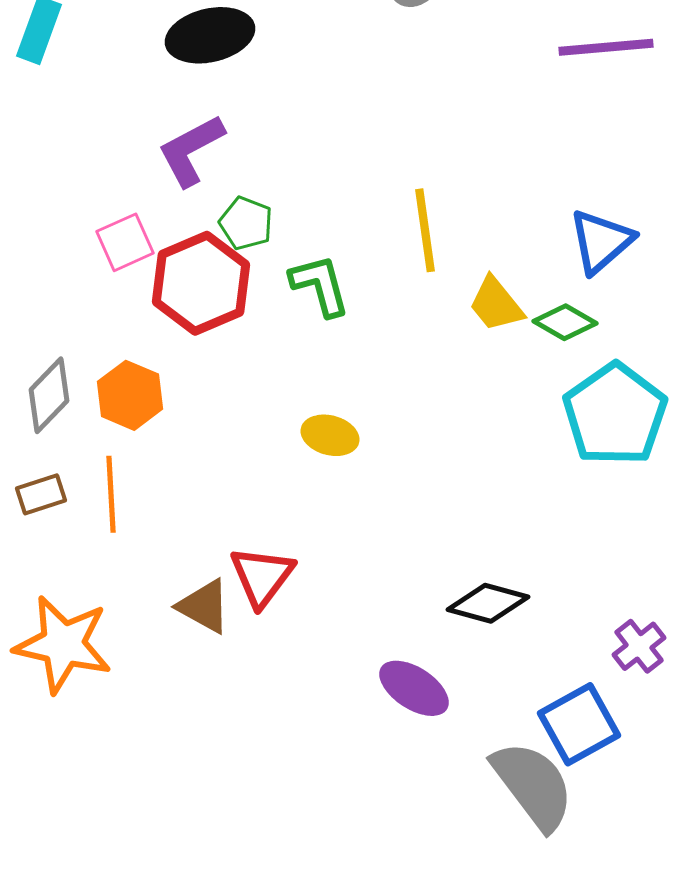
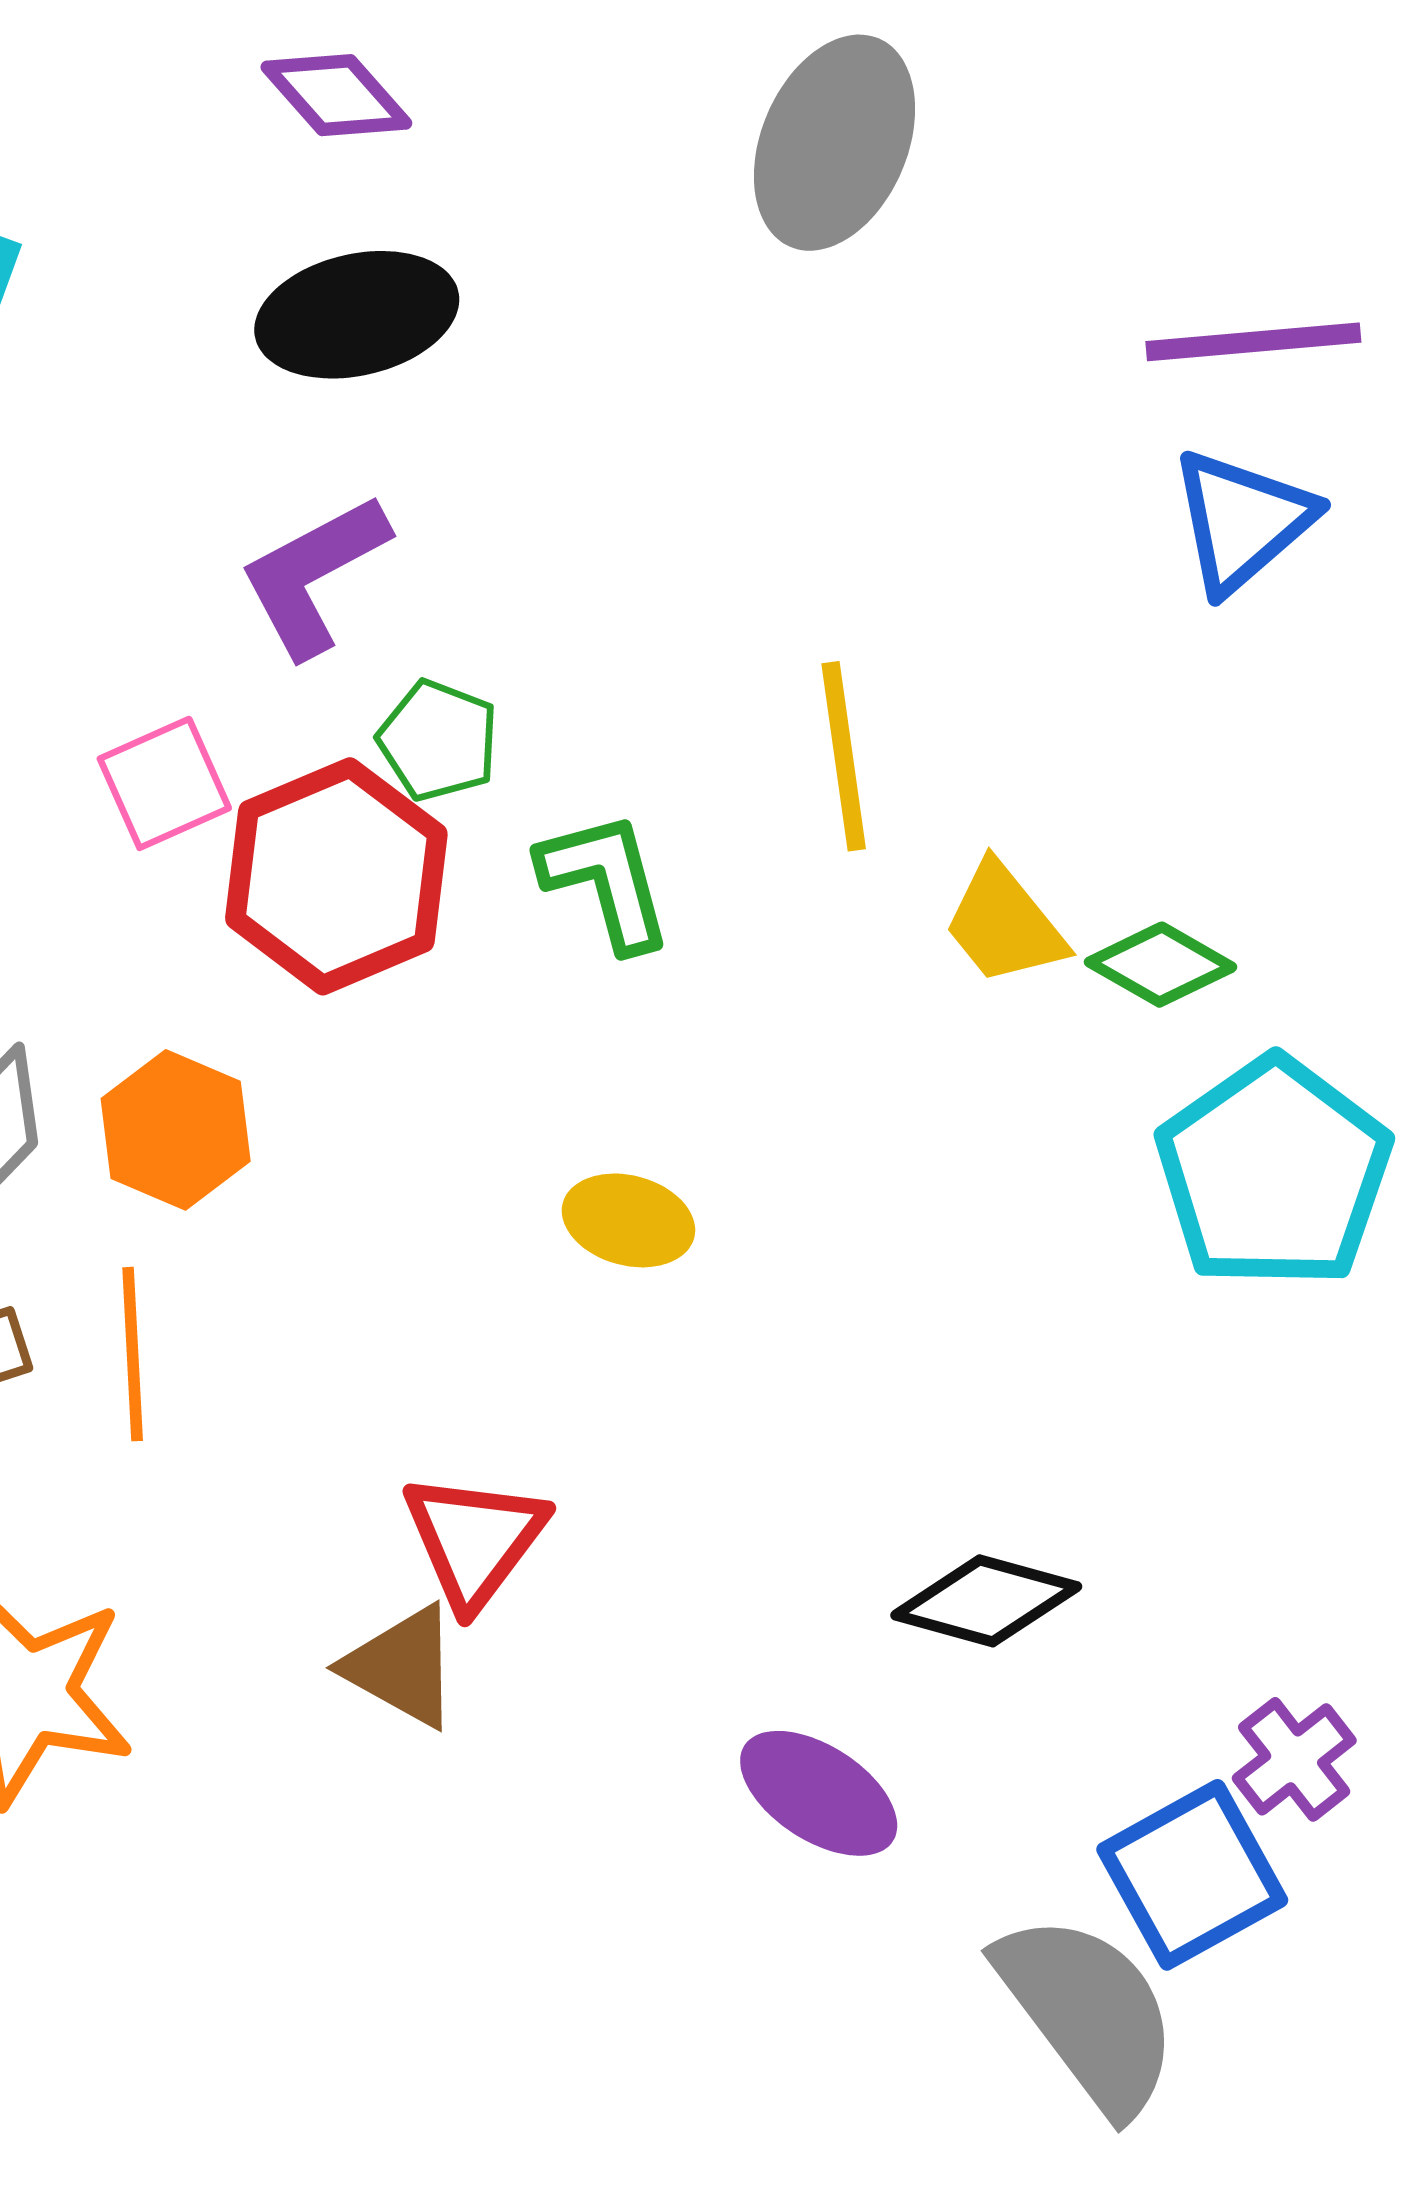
blue triangle: (601, 241) -> (1242, 521), moved
brown triangle: (204, 606) -> (402, 1667), moved
purple cross: (639, 646) -> (1294, 1759), moved

